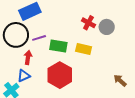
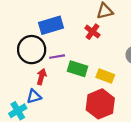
red cross: (88, 23) -> (92, 32), moved
red hexagon: (60, 75) -> (100, 104), moved

